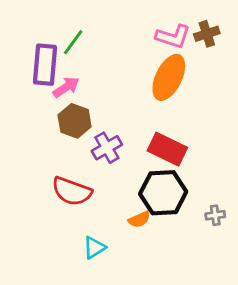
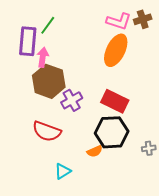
pink arrow: (66, 87) -> (43, 57), turned -48
brown hexagon: (75, 121) -> (49, 81), size x1.4

